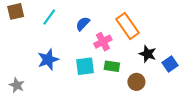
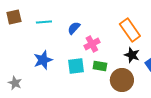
cyan line: (49, 17) -> (44, 22), turned 49
orange rectangle: (127, 26) -> (130, 30), moved
brown circle: (136, 82) -> (122, 80), size x1.5

